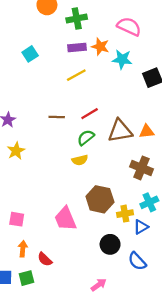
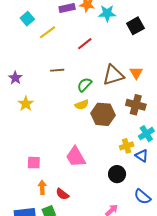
yellow line: (76, 75) -> (48, 32), moved
red line: (90, 114) -> (85, 44), moved
orange triangle: (147, 131) -> (136, 73), turned -48
brown hexagon: (100, 199) -> (103, 114), moved
blue triangle: (141, 227) -> (142, 156), turned -48
blue semicircle: (137, 261) -> (142, 197), moved

